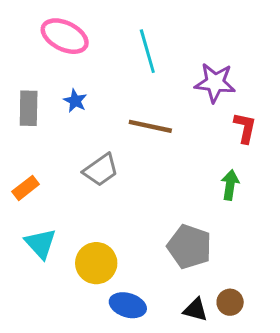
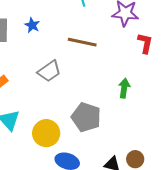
green arrow: (230, 185) -> (124, 88), moved
gray pentagon: (189, 247) -> (86, 117), moved

